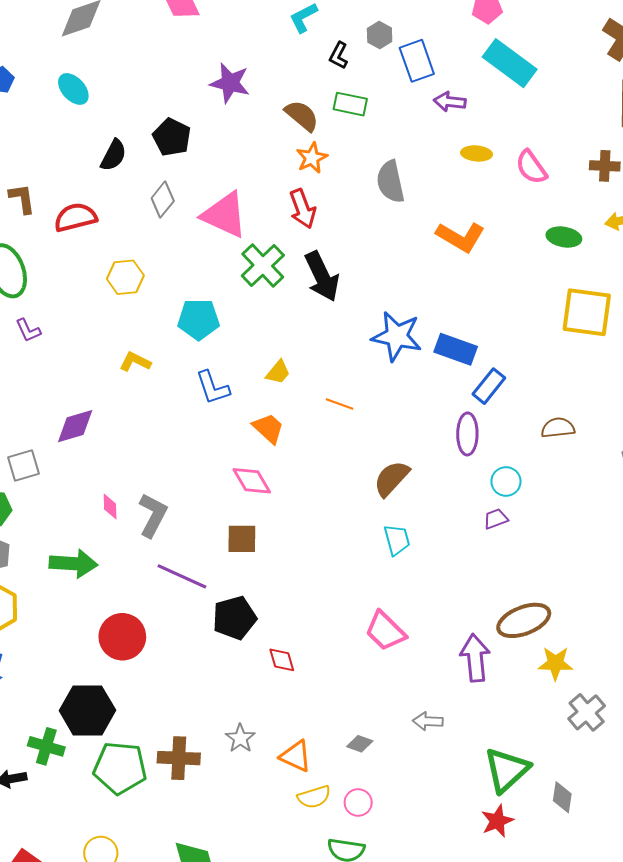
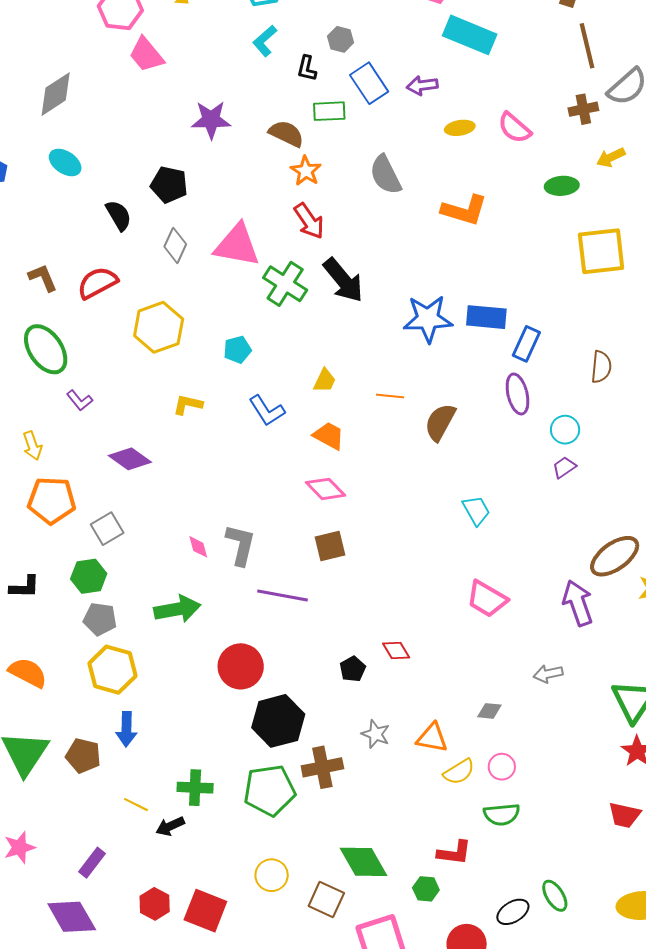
blue rectangle: (417, 61) -> (369, 83), moved
black semicircle: (114, 155) -> (119, 215), turned -44
yellow hexagon: (125, 277) -> (159, 327), size x1.4
cyan pentagon: (199, 319) -> (237, 350), size x0.7
purple diamond: (75, 426) -> (130, 459), moved, turned 66
brown semicircle: (558, 428) -> (601, 367), turned 116
brown semicircle: (391, 478) -> (440, 422), moved
black pentagon: (234, 618) -> (353, 669), moved, size x0.6
black hexagon: (87, 710) -> (278, 721), moved

